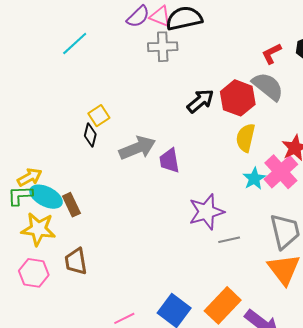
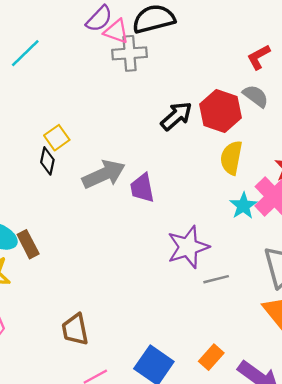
pink triangle: (160, 16) -> (116, 31), moved
gray semicircle: (268, 86) -> (256, 96), size x0.7
brown trapezoid: (76, 261) -> (75, 329), moved
orange rectangle: (223, 305) -> (211, 357), size x0.6

